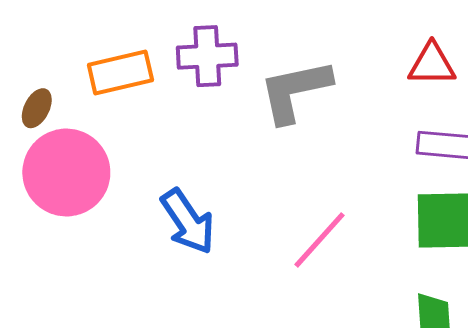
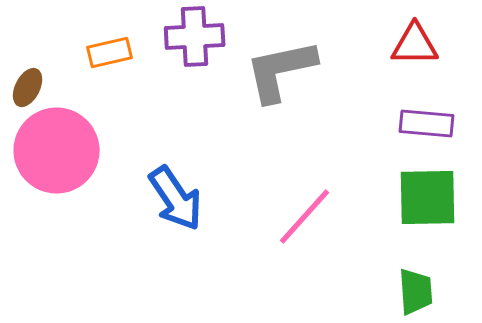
orange rectangle: (120, 72) -> (110, 52), size x0.7

